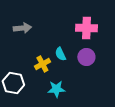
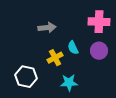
gray arrow: (22, 28) -> (47, 28), moved

